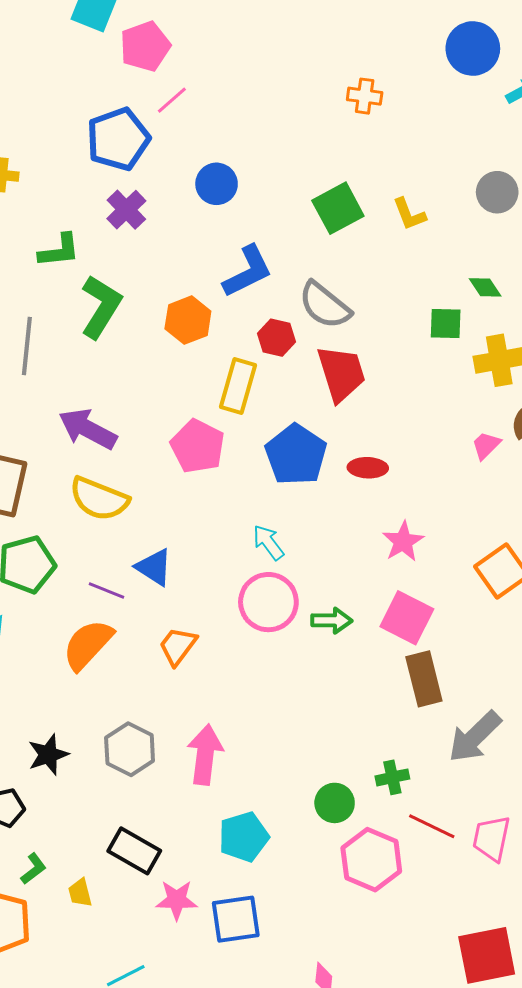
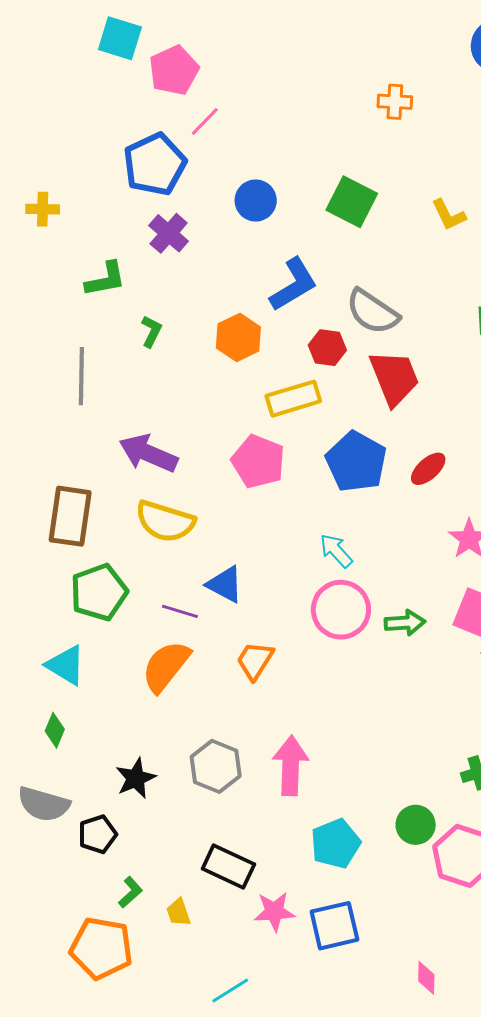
green square: (338, 208) -> (352, 202), moved, turned -30
green L-shape: (101, 307) -> (151, 331), size x0.5
yellow rectangle: (238, 386) -> (293, 399), turned 62
red ellipse: (368, 468) -> (428, 469), turned -39
green circle: (335, 803) -> (416, 825), moved

